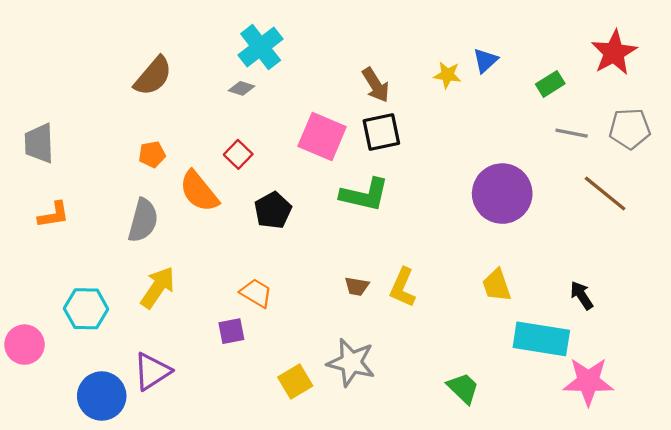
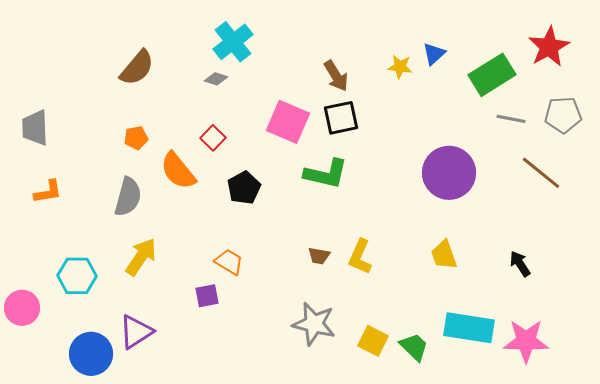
green rectangle: (550, 84) -> (492, 75), size x1.8
cyan rectangle: (541, 339) -> (469, 328), moved
yellow square: (295, 381) -> (373, 341), moved, turned -32

